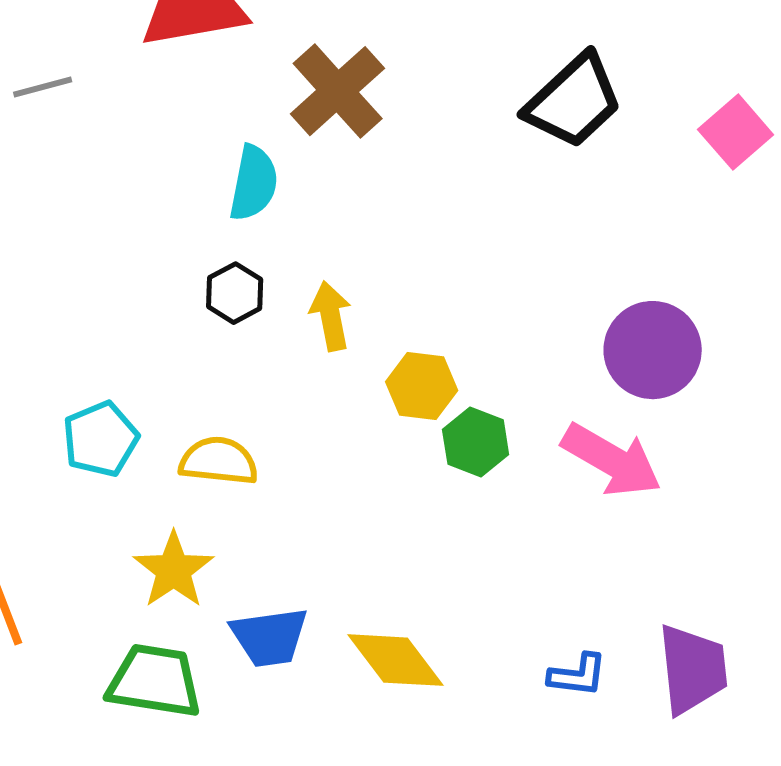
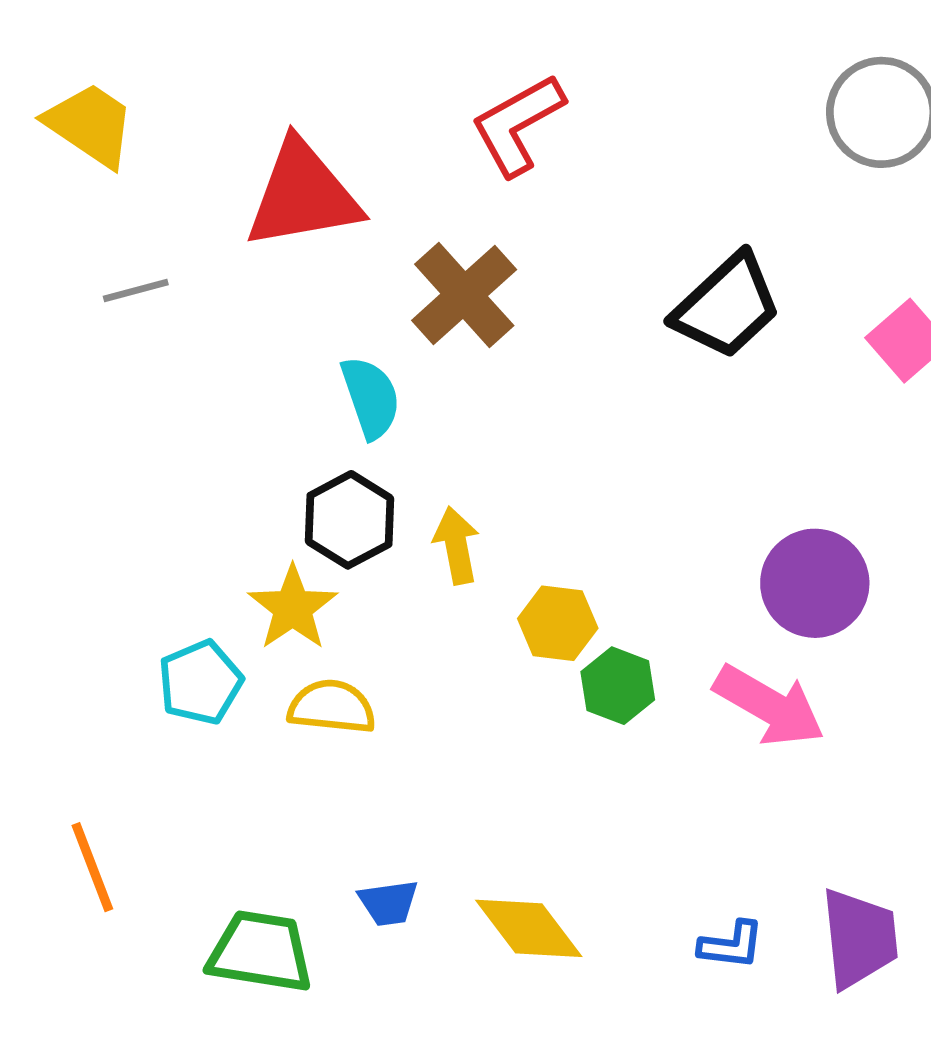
cyan semicircle: (254, 183) -> (371, 397), turned -30
black hexagon: (235, 293) -> (350, 520), size x1.4
yellow star: (174, 570) -> (293, 608), moved
blue trapezoid: (270, 637) -> (388, 903), size x0.7

